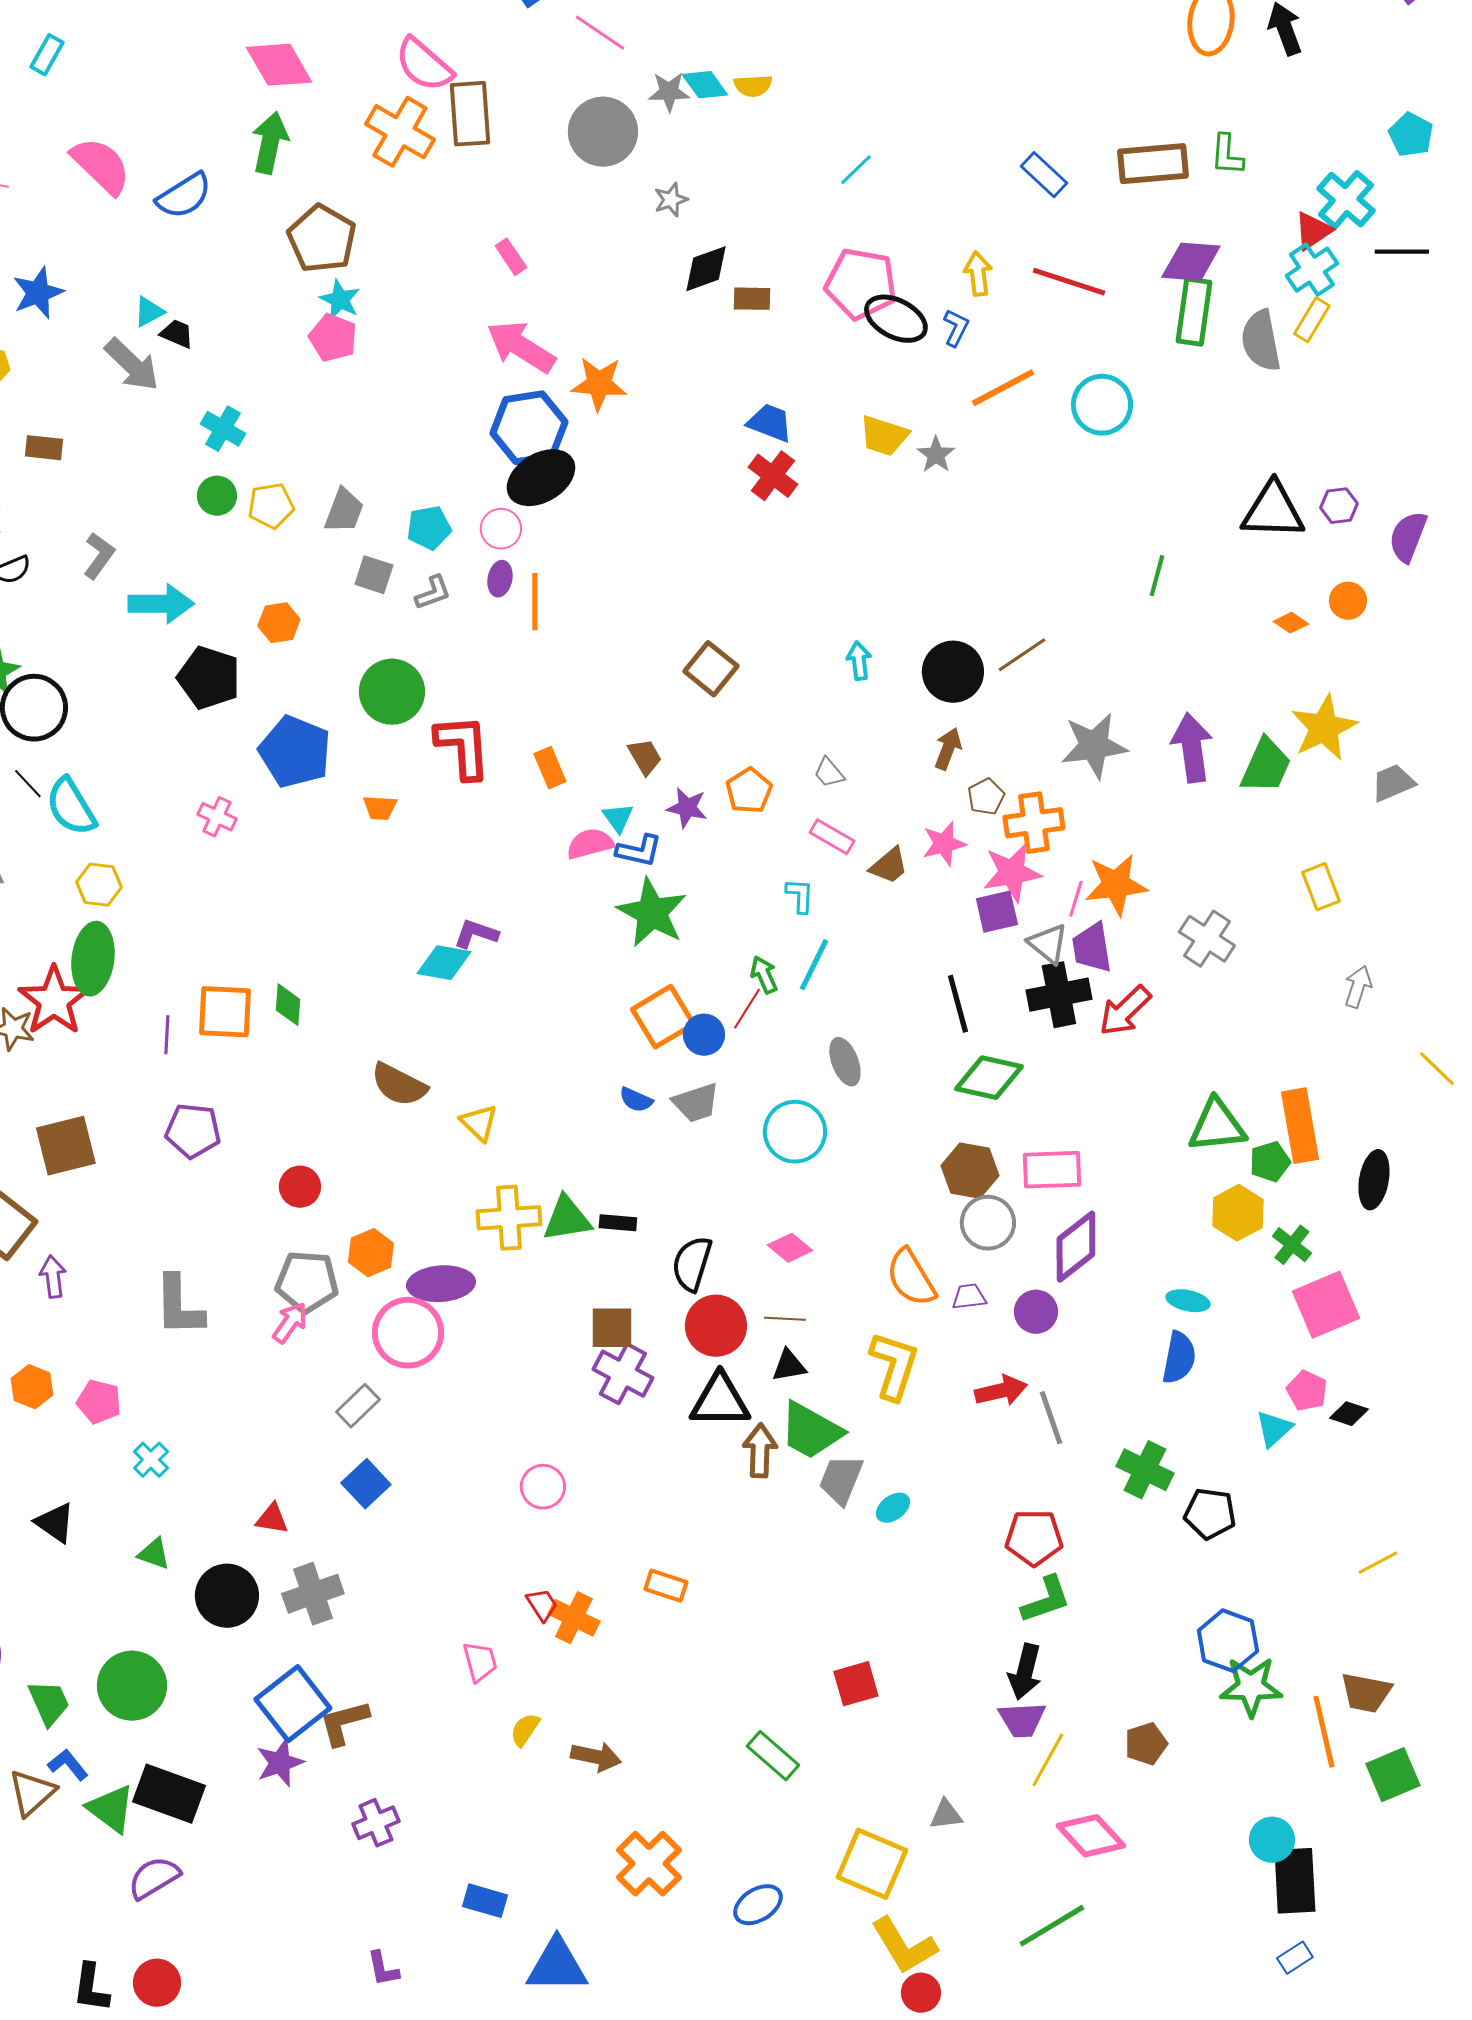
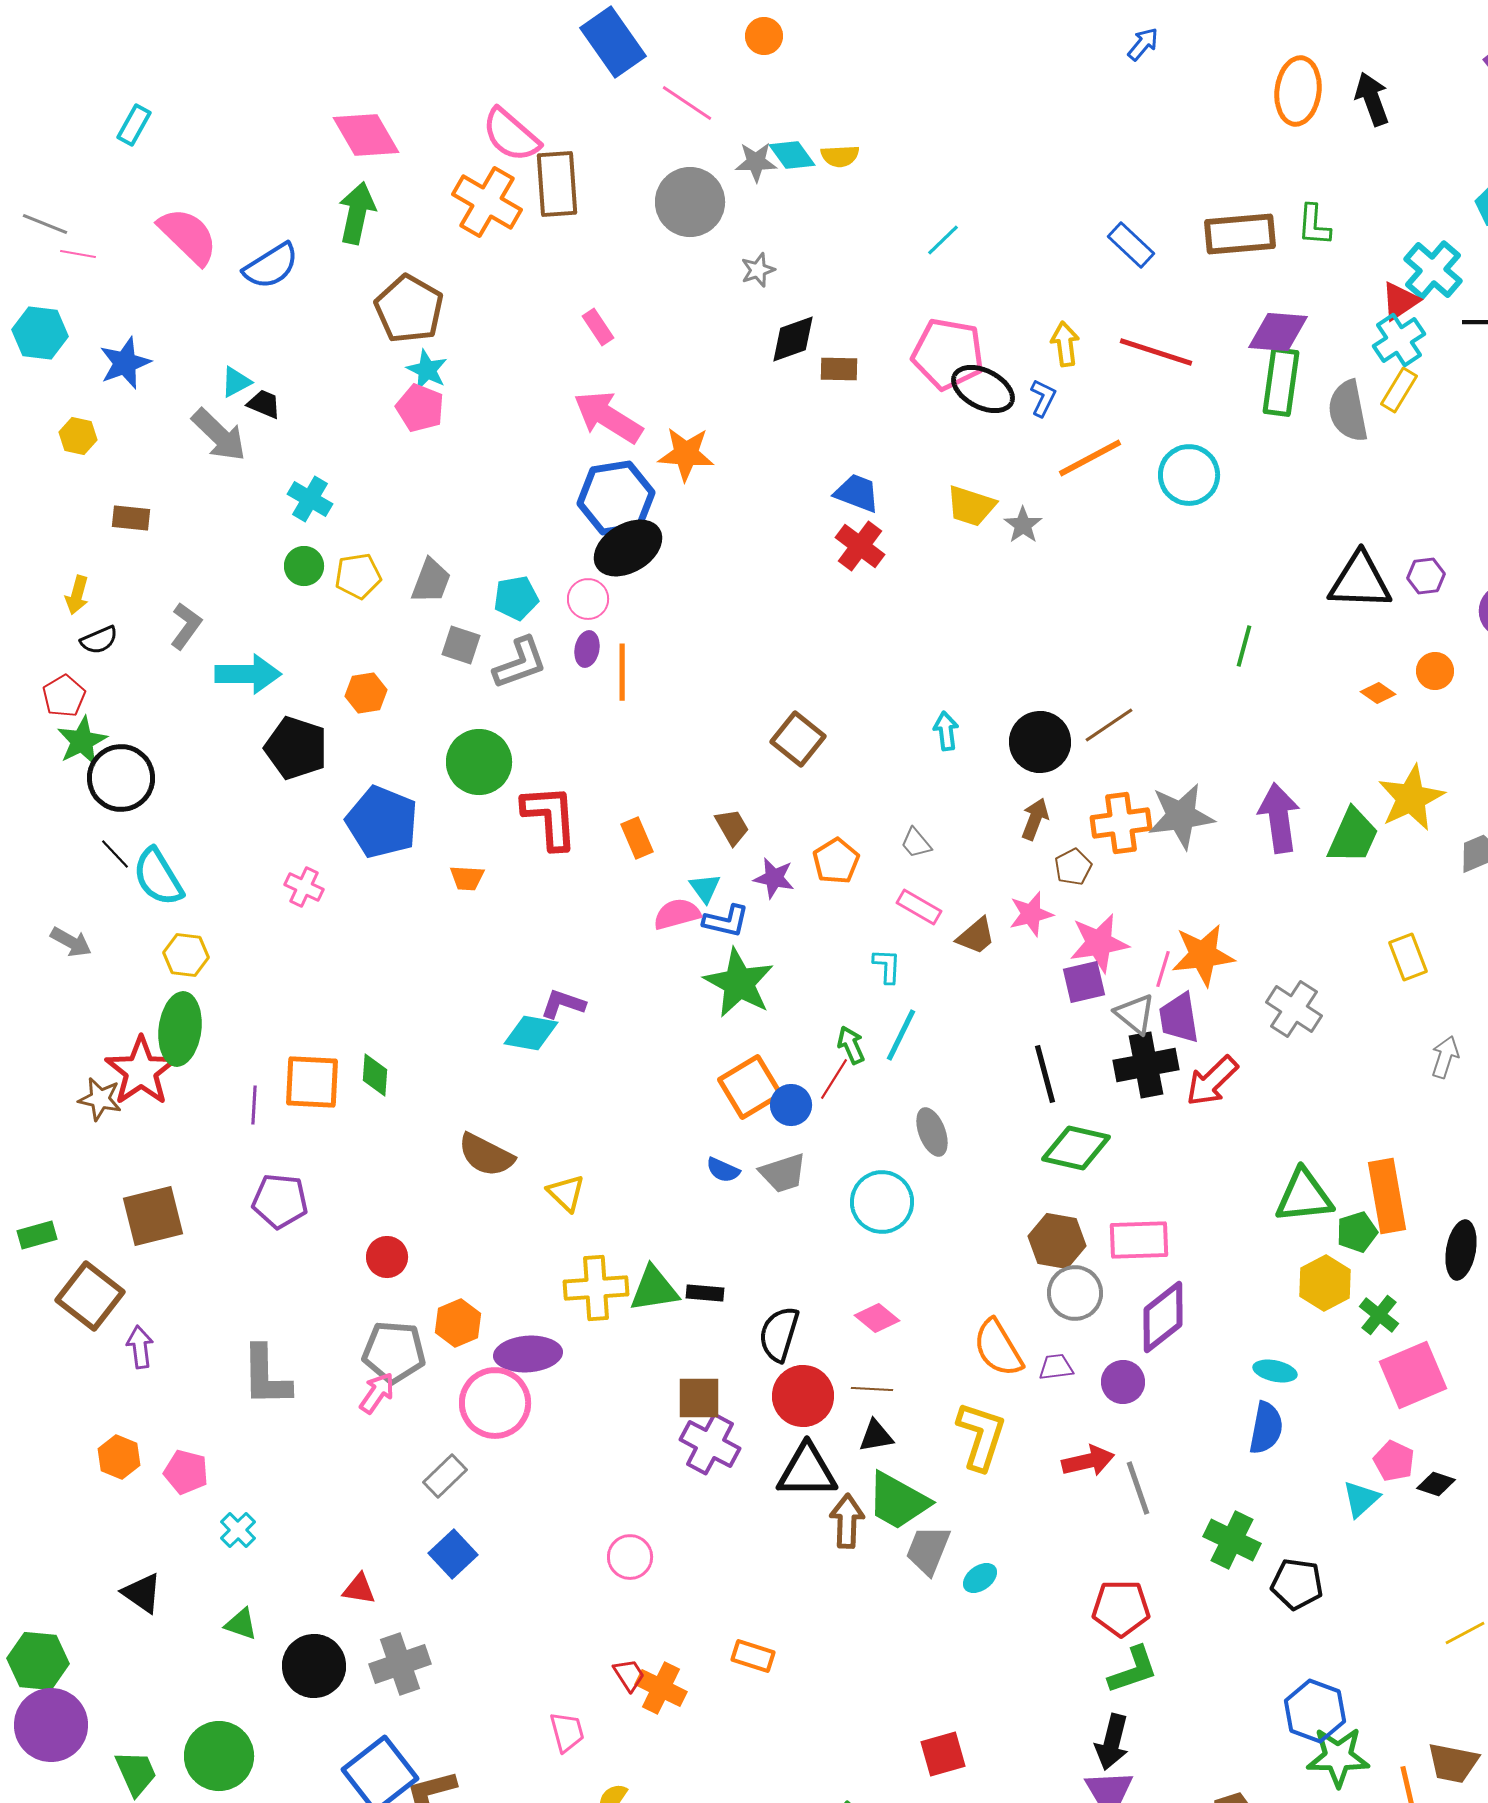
gray L-shape: (433, 593) -> (520, 663), size x1.5
orange cross: (1034, 823) -> (1121, 823), moved

